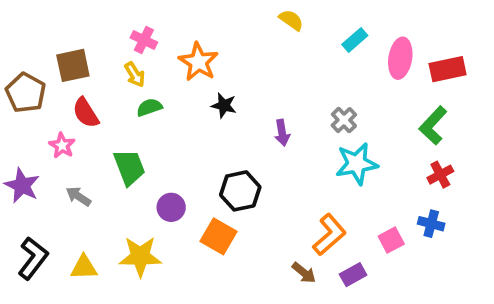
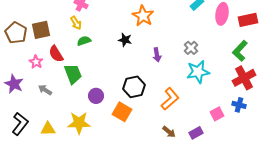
orange star: (198, 62) -> (143, 16), moved
brown square: (73, 65) -> (41, 30), moved
red semicircle: (86, 113) -> (56, 54), moved
red cross: (440, 175) -> (244, 78), size x1.6
orange L-shape: (329, 235) -> (170, 99), moved

